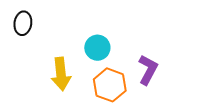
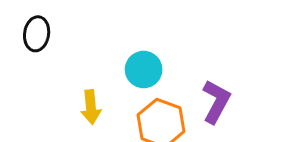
yellow arrow: (61, 74) -> (91, 107), size x0.7

